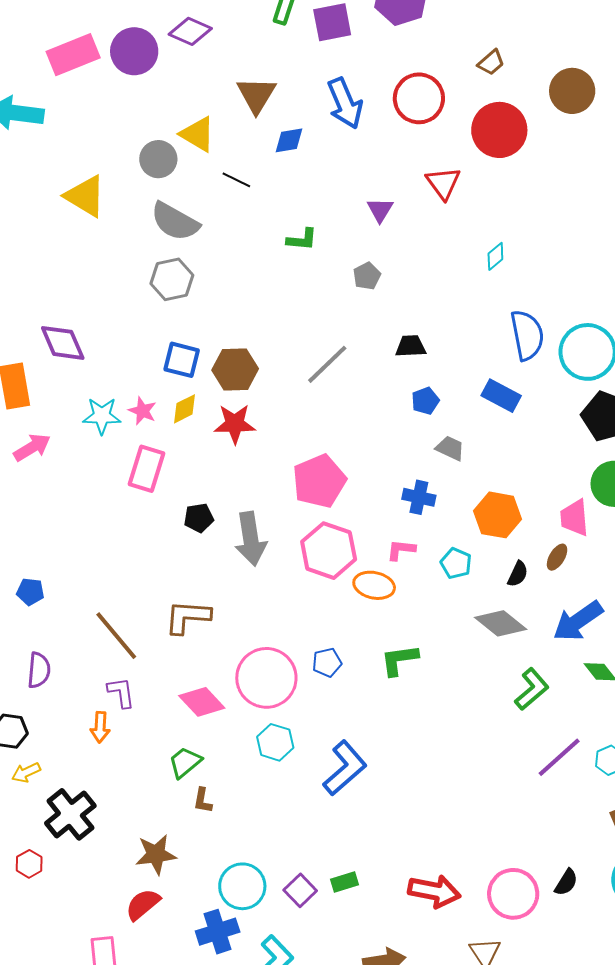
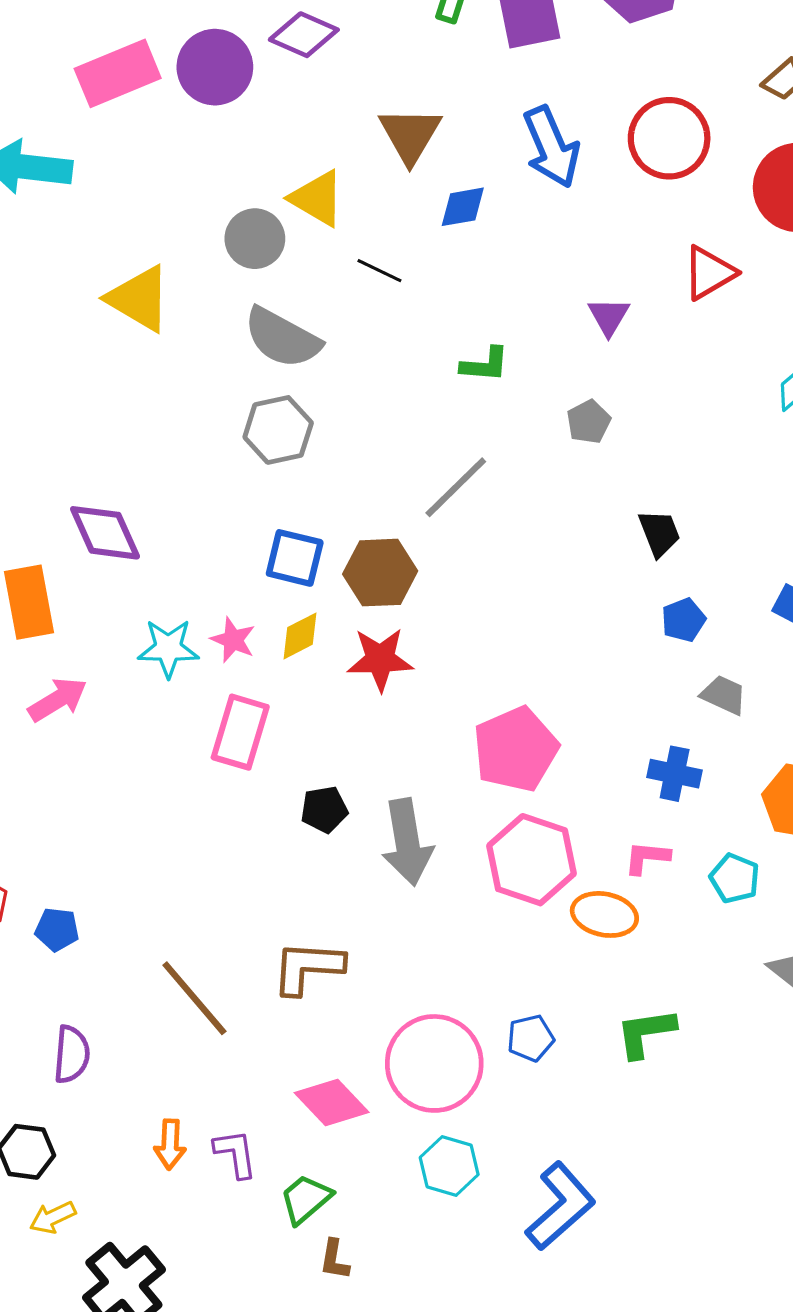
red triangle: (443, 183) -> (709, 273), turned 36
black trapezoid: (411, 346) -> (659, 533), turned 72
gray line: (327, 364) -> (456, 487), moved
purple L-shape: (121, 692) -> (236, 1154), moved

